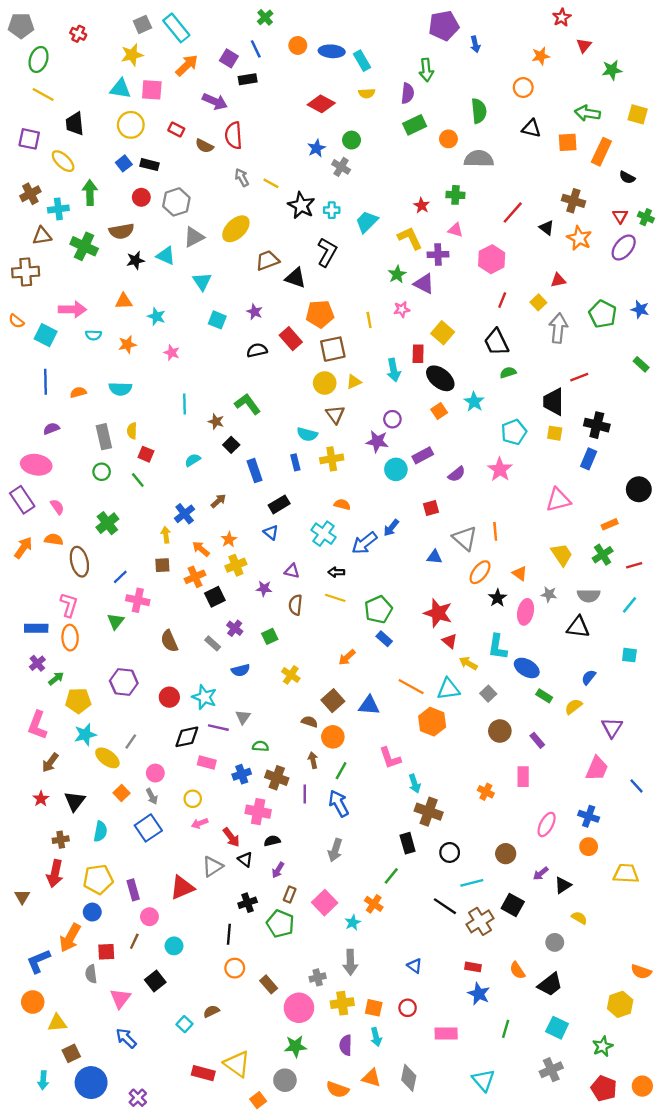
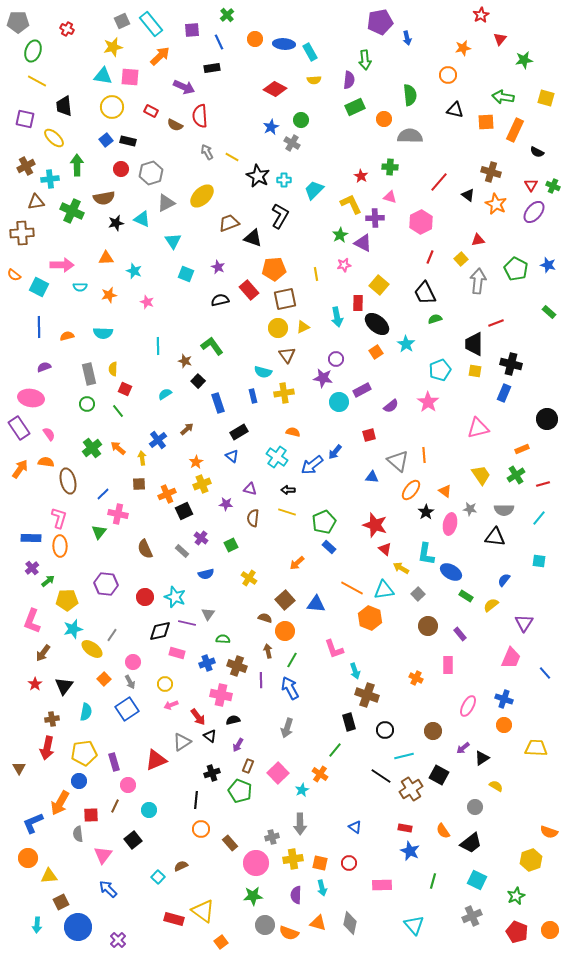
purple square: (229, 58) -> (192, 30), moved, turned -35
orange arrow: (201, 549) -> (118, 448), moved
gray circle: (285, 1080) -> (265, 925), moved

